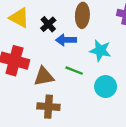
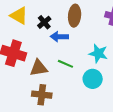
cyan star: (100, 51) -> (98, 53), moved

